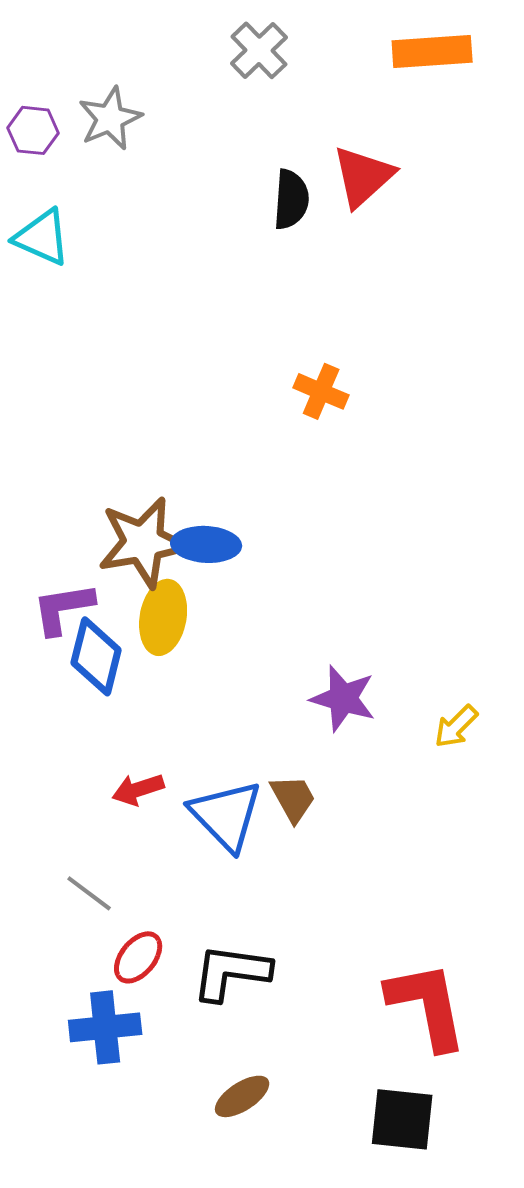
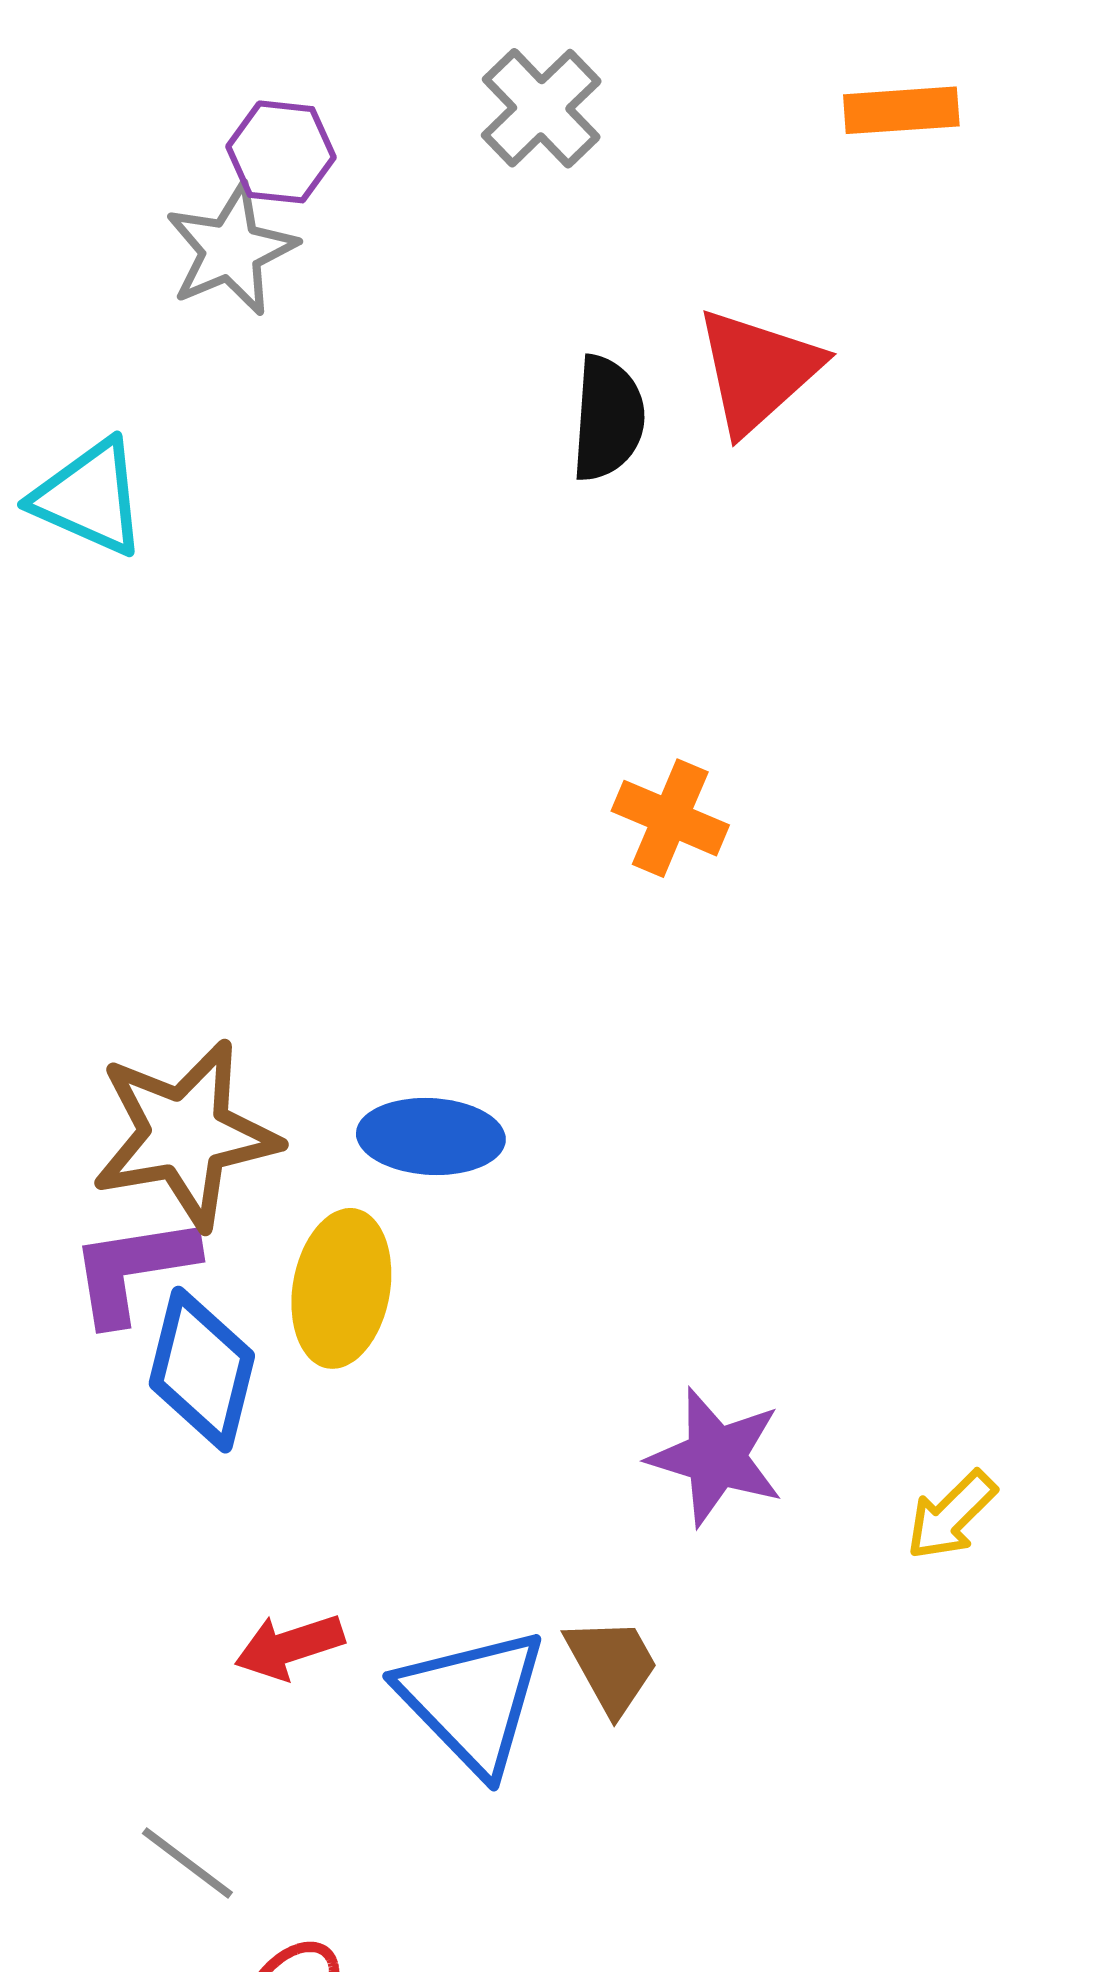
orange rectangle: (432, 51) -> (901, 110), size x0.7
purple hexagon: (33, 130) -> (281, 152), moved
brown star: (143, 542) -> (185, 1134), moved

